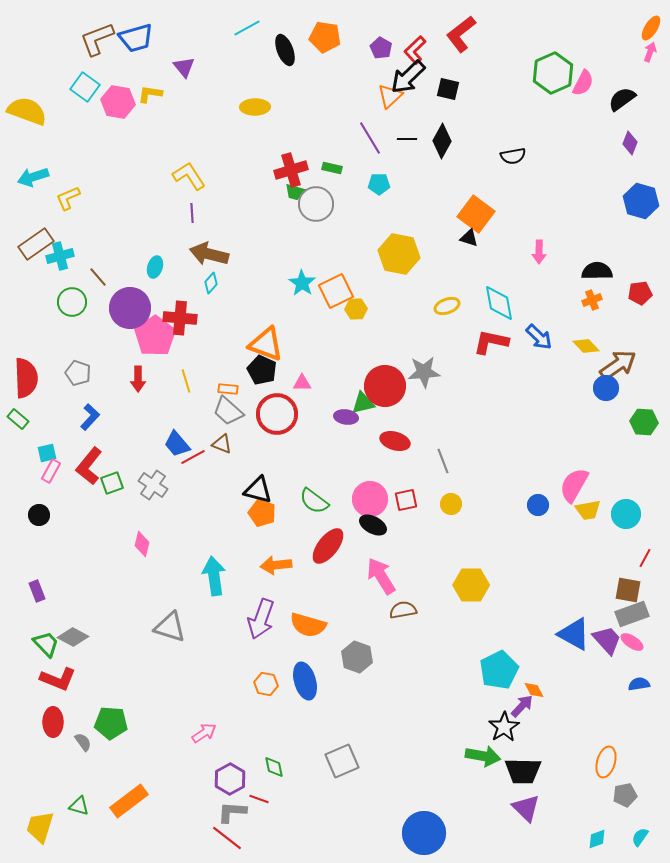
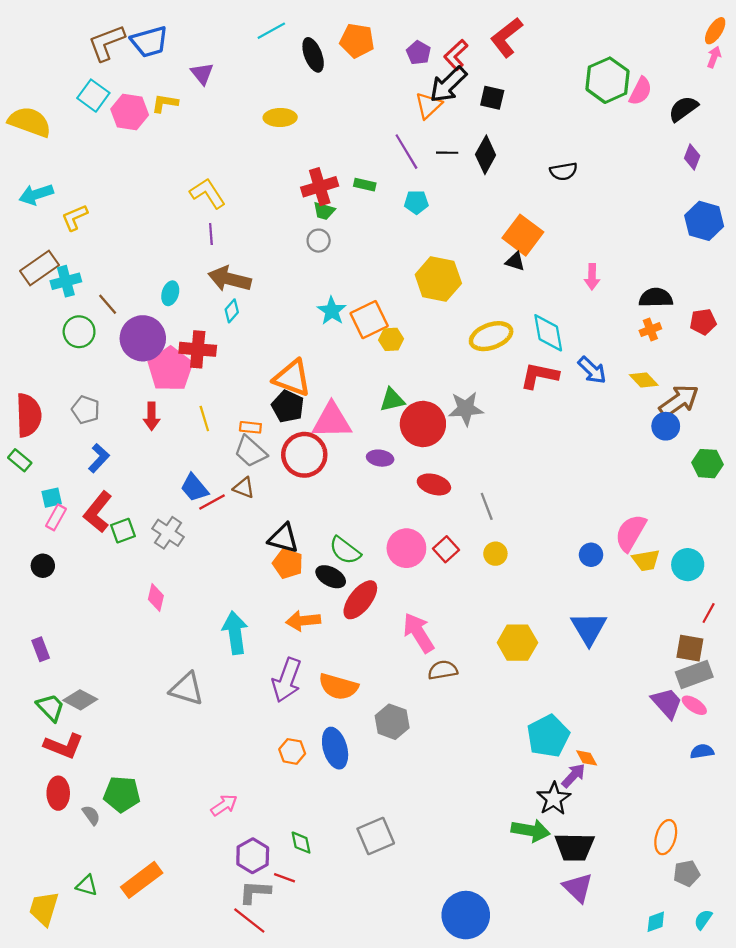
gray circle: (316, 204) -> (319, 241), moved, size x0.6
yellow ellipse: (447, 306) -> (491, 336), size x1.5
pink triangle: (302, 383) -> (332, 421), size x2.0
green triangle: (363, 403) -> (392, 400), moved
red square: (406, 500) -> (446, 549), turned -30
black ellipse: (373, 525) -> (331, 577), moved
blue triangle: (574, 634) -> (589, 628), moved, turned 30

